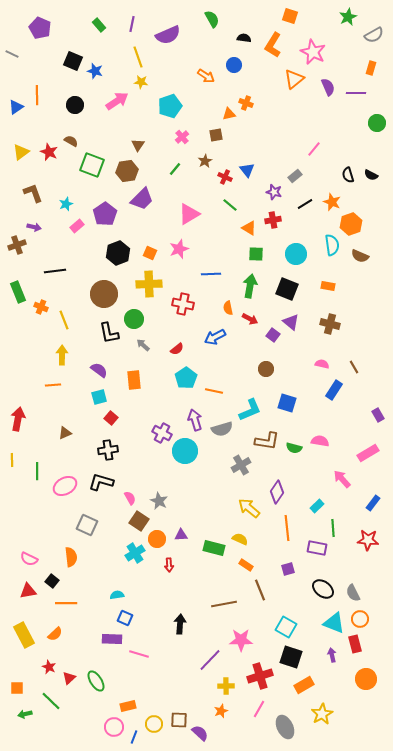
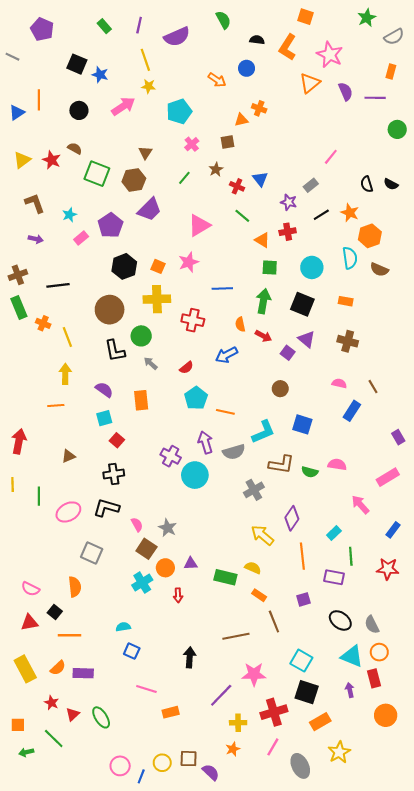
brown cross: (17, 245) -> (18, 275), moved
purple rectangle: (112, 639) -> (83, 673), moved
orange rectangle: (128, 706) -> (171, 712), moved

